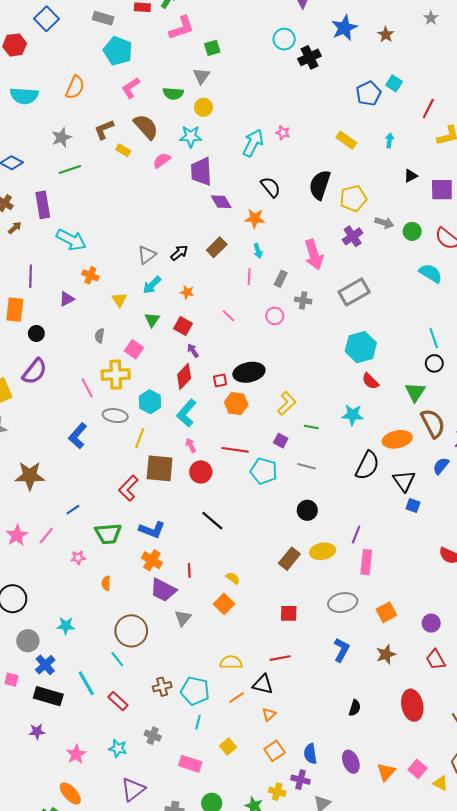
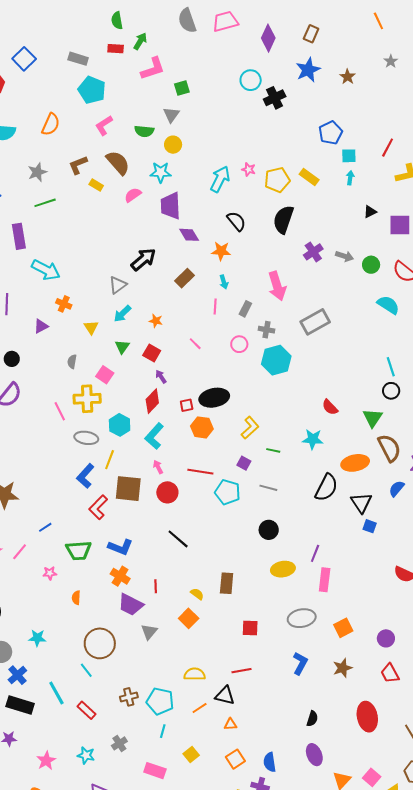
cyan square: (394, 83) -> (349, 156), moved, turned -35
yellow pentagon: (353, 198) -> (277, 180), moved
purple cross: (353, 236) -> (313, 252), moved
black arrow: (179, 253) -> (143, 259), moved, size x1.5
cyan hexagon: (361, 347) -> (276, 360), moved
blue L-shape: (78, 436) -> (85, 476), moved
brown rectangle: (289, 559) -> (227, 583), moved, turned -35
orange triangle: (269, 714) -> (230, 724), turned 40
gray cross: (153, 736) -> (119, 743), turned 35
purple ellipse: (351, 762) -> (314, 755), moved

